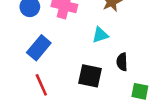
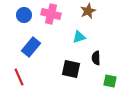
red line: (41, 85) -> (19, 77), moved

